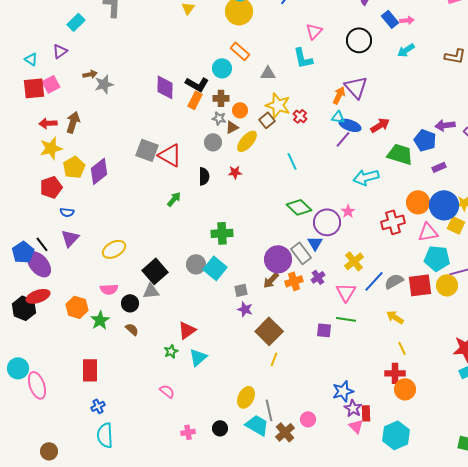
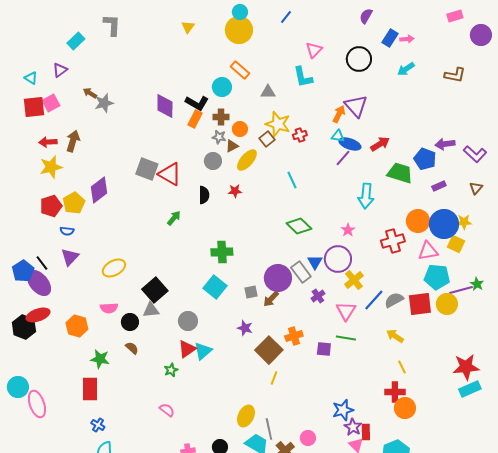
blue rectangle: (390, 19) -> (390, 38), turned 72
brown arrow: (90, 74) -> (90, 93), turned -136
red cross: (300, 116) -> (300, 135), turned 32
yellow pentagon: (74, 167) -> (74, 203), moved
cyan arrow: (366, 177) -> (366, 196), turned -70
purple circle: (327, 222) -> (338, 259), moved
gray circle: (196, 264) -> (188, 321), moved
orange cross: (294, 281) -> (294, 336), moved
gray square: (241, 290) -> (251, 292), moved
green star: (100, 320) -> (100, 359), moved, turned -30
cyan triangle: (198, 357) -> (203, 351), moved
blue cross: (98, 406) -> (98, 425), turned -32

